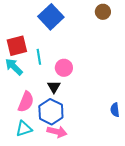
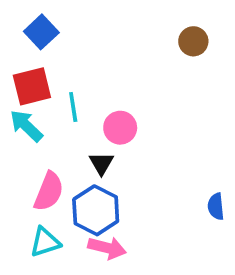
brown circle: (103, 12) -> (193, 41), moved
blue square: (51, 17) -> (41, 32), moved, size x0.7

